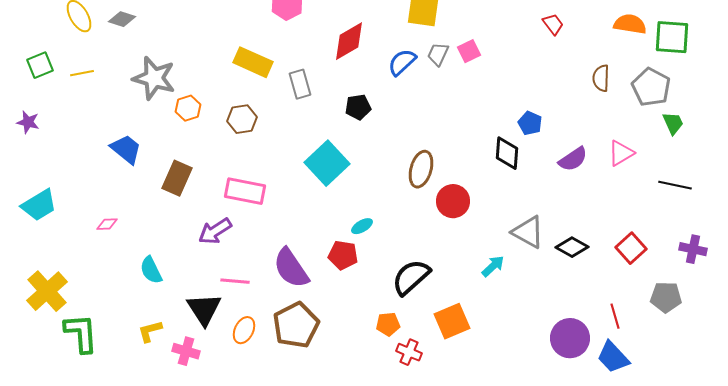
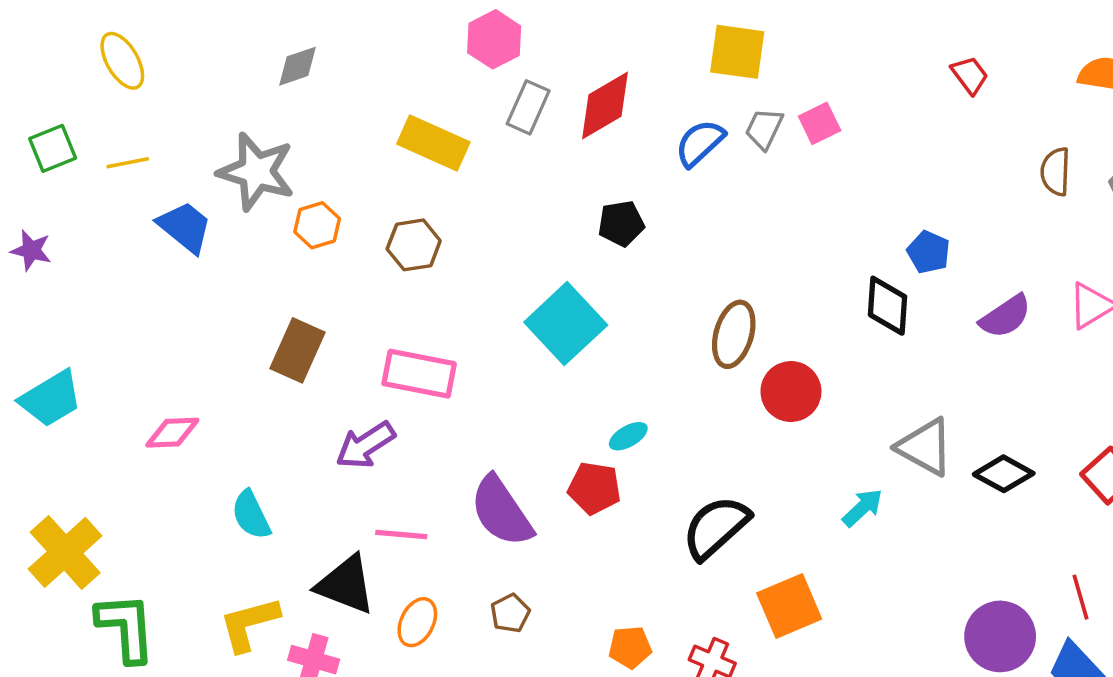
gray diamond: (122, 19) -> (298, 66), moved, turned -36
gray rectangle: (300, 84) -> (528, 107), moved, turned 40
blue trapezoid: (126, 149) -> (185, 227), moved
pink diamond: (107, 224) -> (172, 433), size x1.4
black triangle: (204, 309) -> (346, 585), turned -36
orange pentagon: (388, 324) -> (630, 647), moved
brown pentagon: (296, 325) -> (510, 613), size x0.5
yellow L-shape: (150, 331) -> (249, 624), size x1.4

